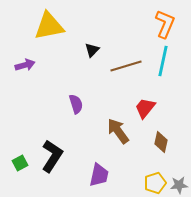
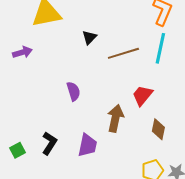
brown arrow: (118, 131) -> (115, 118), turned 48
black L-shape: (52, 156) -> (49, 143), size x0.7
purple trapezoid: (99, 175) -> (87, 145), moved

